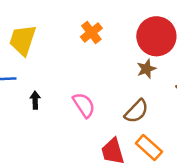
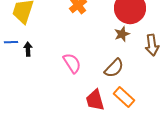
black arrow: (35, 100) -> (28, 49), moved

